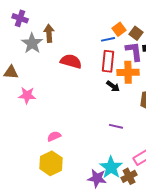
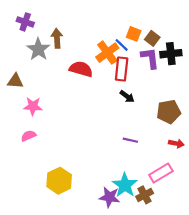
orange square: (119, 29) -> (134, 34), turned -32
blue line: (108, 39) -> (122, 45), turned 56
orange cross: (128, 72) -> (107, 53), moved, turned -35
pink semicircle: (54, 136) -> (28, 136), moved

